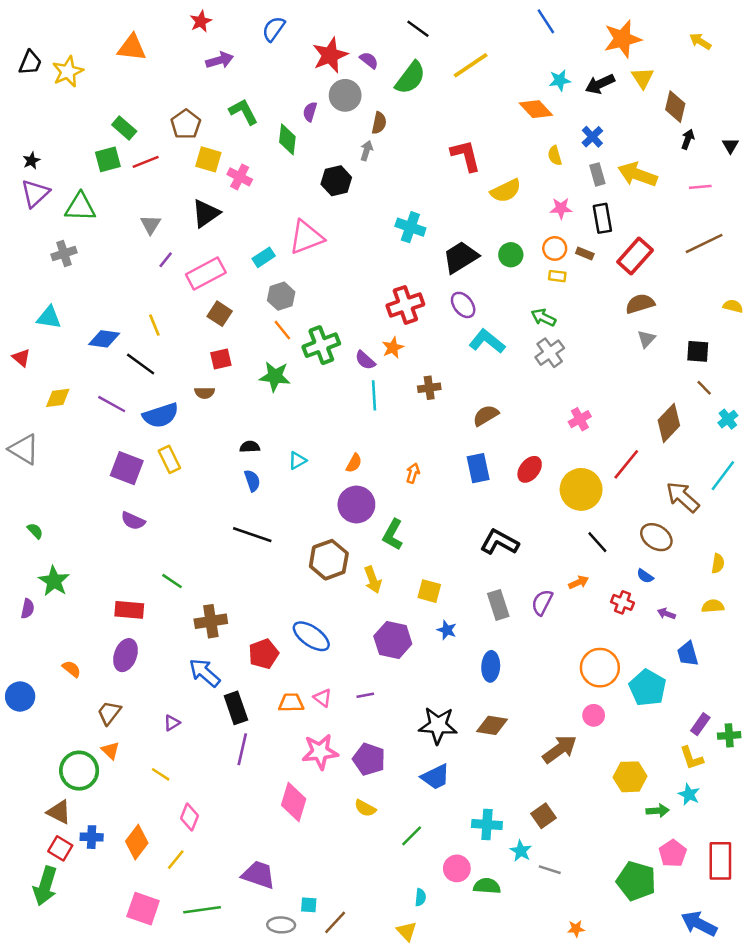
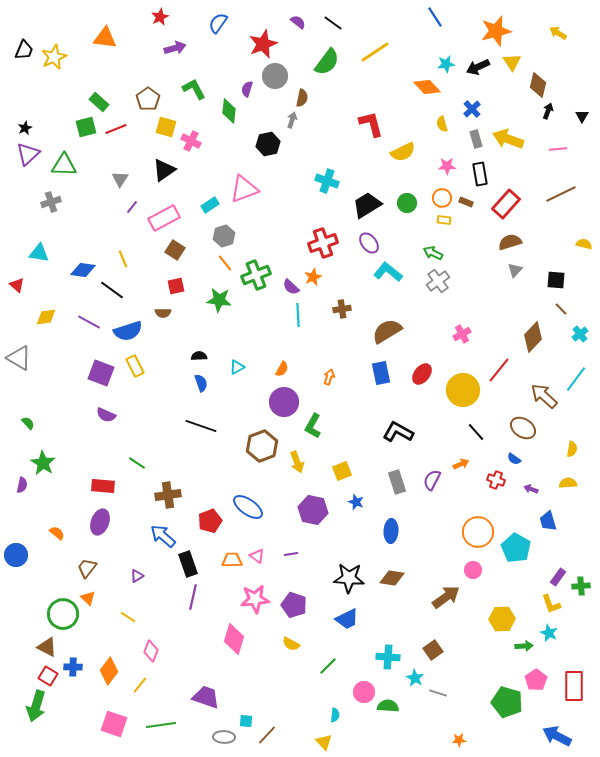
purple semicircle: (369, 60) -> (298, 22), moved
brown semicircle: (486, 415) -> (387, 331), size x1.4
yellow square: (429, 591) -> (342, 471), turned -36

